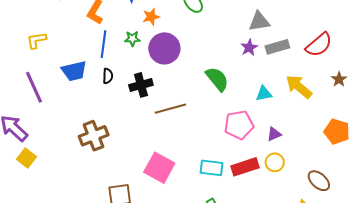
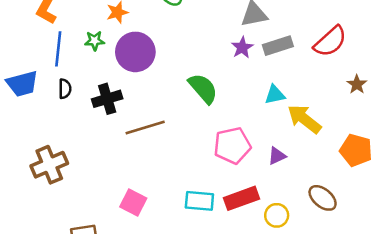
yellow arrow: (299, 87) -> (304, 119), moved
cyan triangle: (264, 94) -> (275, 95), moved
yellow circle: (275, 162) -> (277, 215), moved
pink square: (159, 168) -> (133, 203), size x0.7
brown ellipse: (319, 181) -> (323, 198), moved

